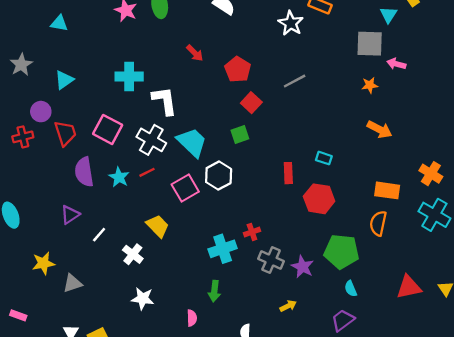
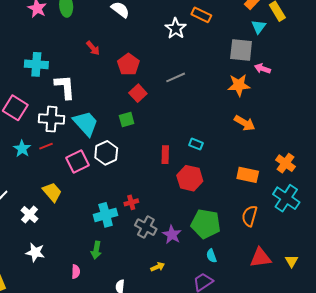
orange star: (370, 85) -> (239, 85), size x1.6
white cross: (151, 140) -> (52, 119), turned -30
orange semicircle: (378, 223) -> (250, 216), moved

